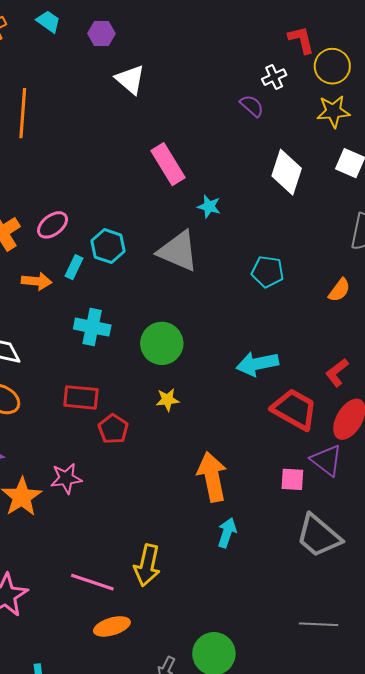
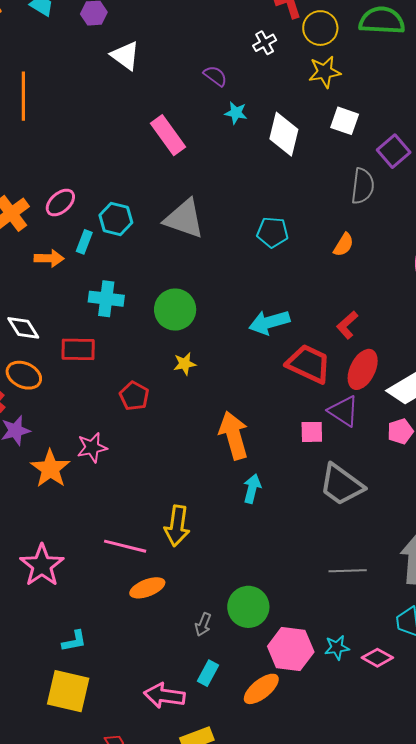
purple semicircle: (252, 106) -> (215, 76), moved
cyan star: (209, 207) -> (236, 113), moved
red rectangle: (81, 397) -> (78, 349), moved

